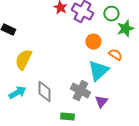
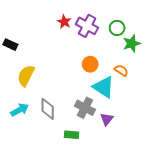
orange circle: (93, 42) -> (90, 64), moved
cyan triangle: (98, 71) -> (104, 87), turned -45

